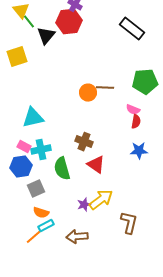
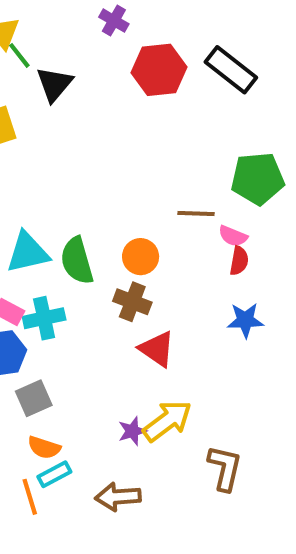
red hexagon: (69, 22) -> (159, 70), moved
brown line: (105, 88) -> (196, 213), moved
orange circle: (88, 93) -> (141, 257), moved
green semicircle: (62, 169) -> (77, 261), moved
orange line: (34, 237) -> (30, 497), turned -66

